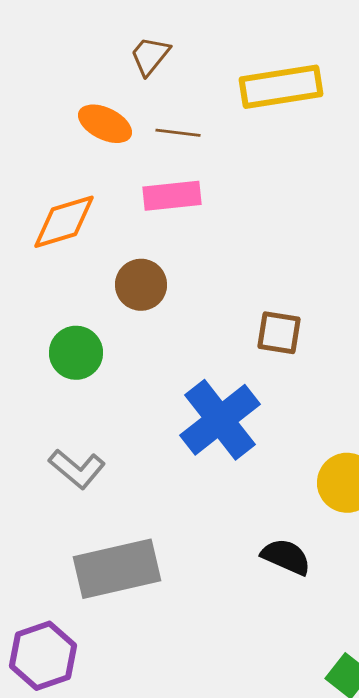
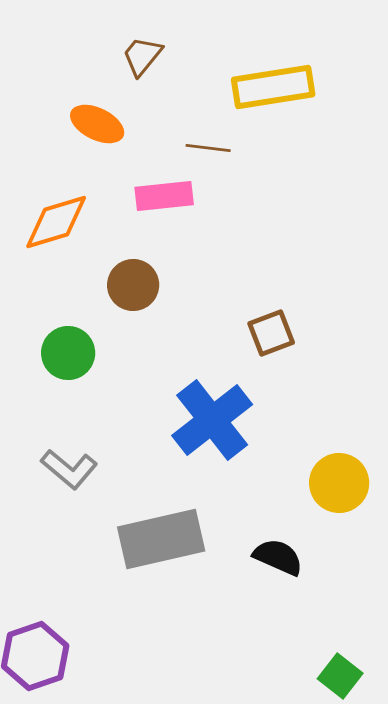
brown line: (178, 133) -> (208, 148), moved
brown square: (279, 333) -> (271, 333), turned -30
gray rectangle: (117, 569) -> (161, 539), moved

